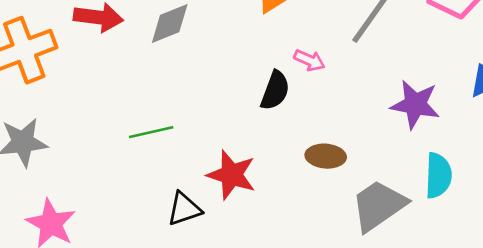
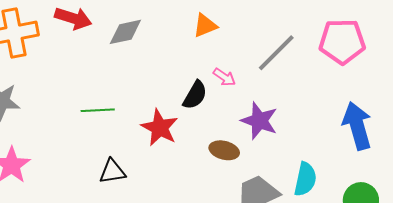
purple star: (415, 104) -> (259, 121), moved
red star: (231, 175) -> (160, 128), moved

